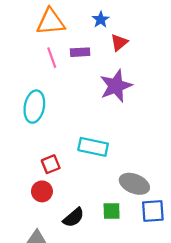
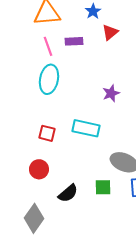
purple star: (116, 86) -> (111, 93), moved, size x0.6
cyan ellipse: (34, 107) -> (49, 79), moved
red square: (51, 164) -> (47, 133), moved, turned 36

